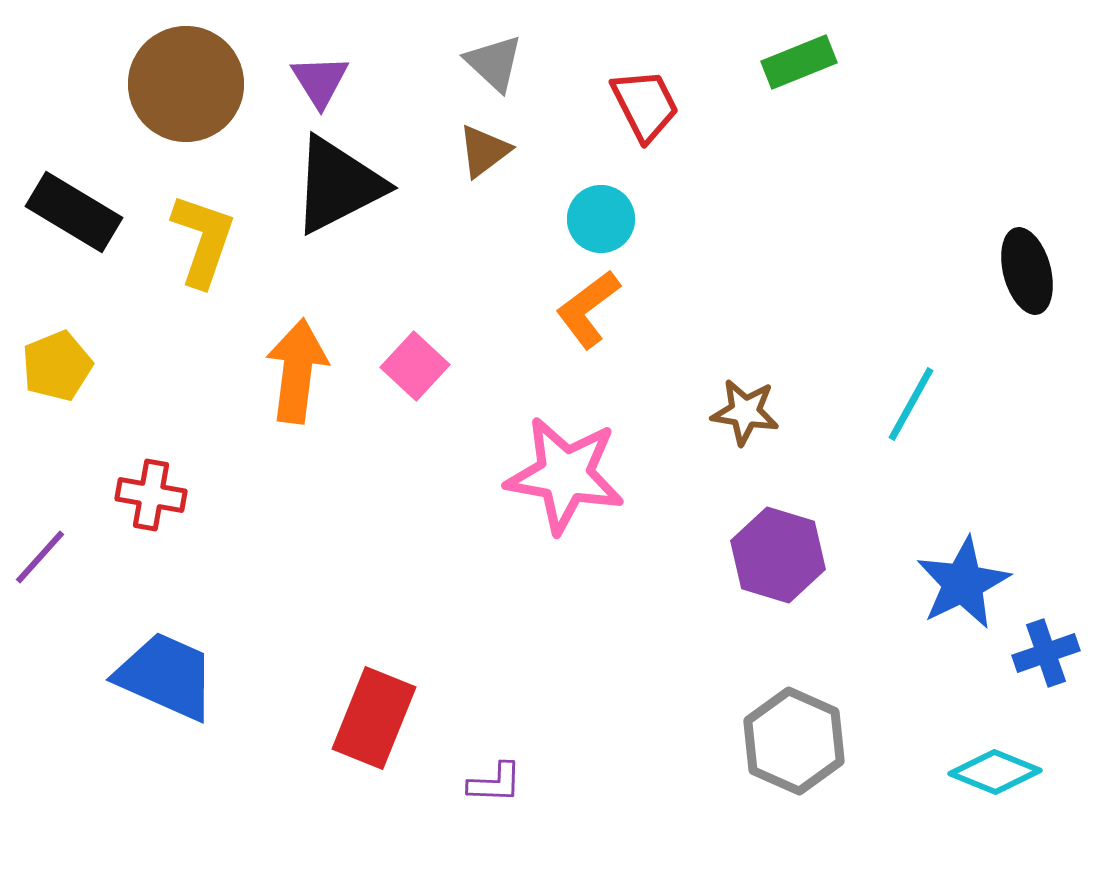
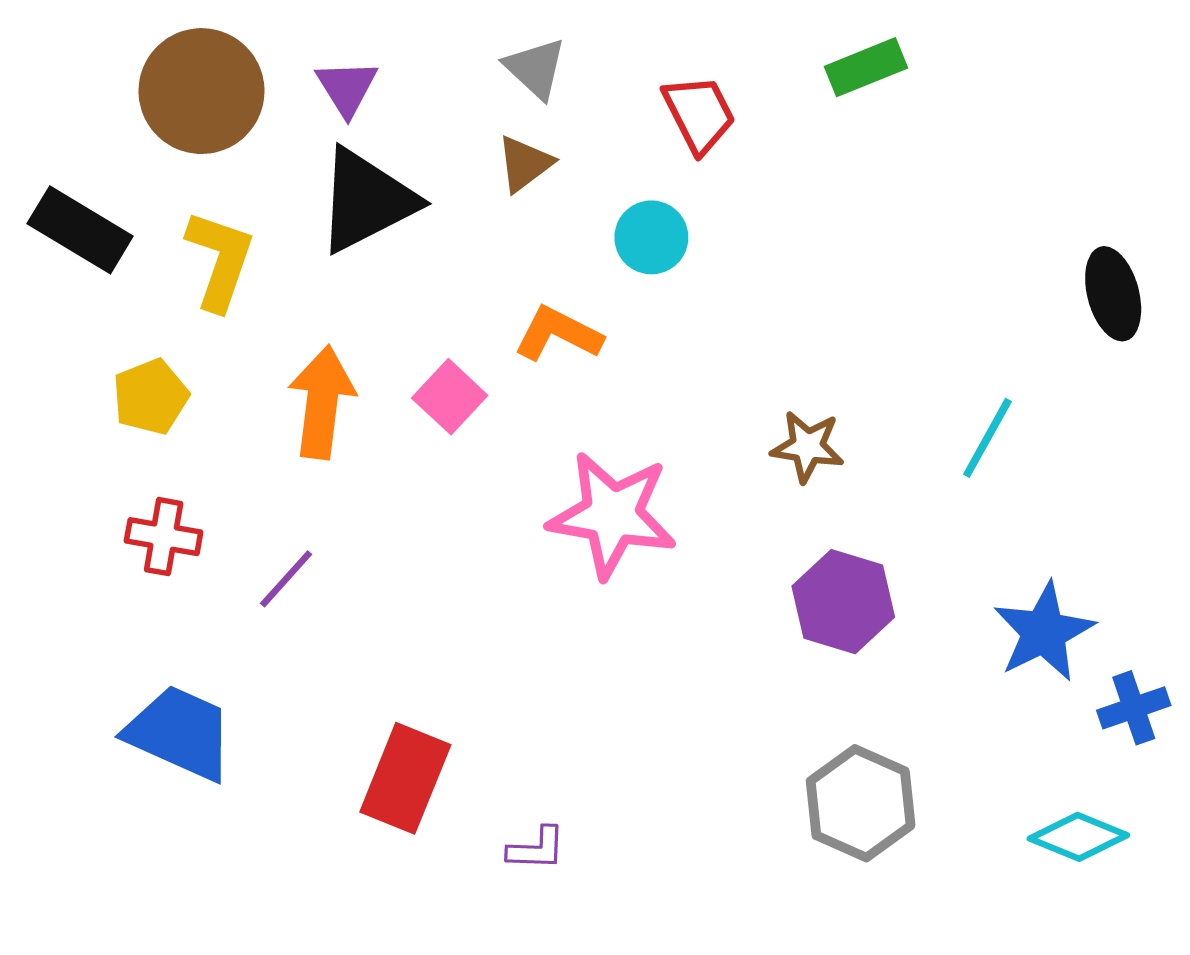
orange L-shape: (588, 309) -> (558, 334), moved, turned 64
yellow pentagon: (57, 366) -> (151, 397), moved
purple line: (40, 557) -> (286, 579), moved

